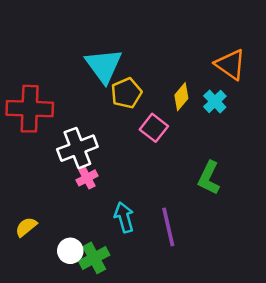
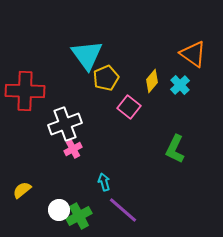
cyan arrow: (124, 217) -> (104, 182), size x0.7
purple line: (168, 227) -> (123, 210), moved, turned -36

